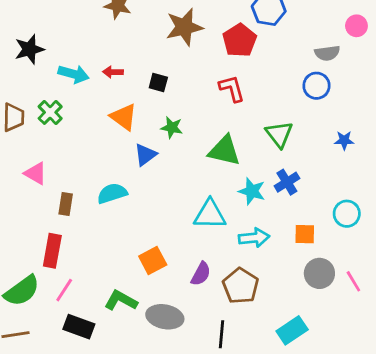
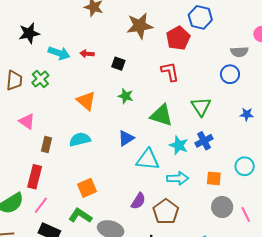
orange triangle: (124, 117) -> (86, 101), moved
blue triangle: (145, 155) -> (126, 138), moved
orange square: (153, 260) -> (87, 188), moved

